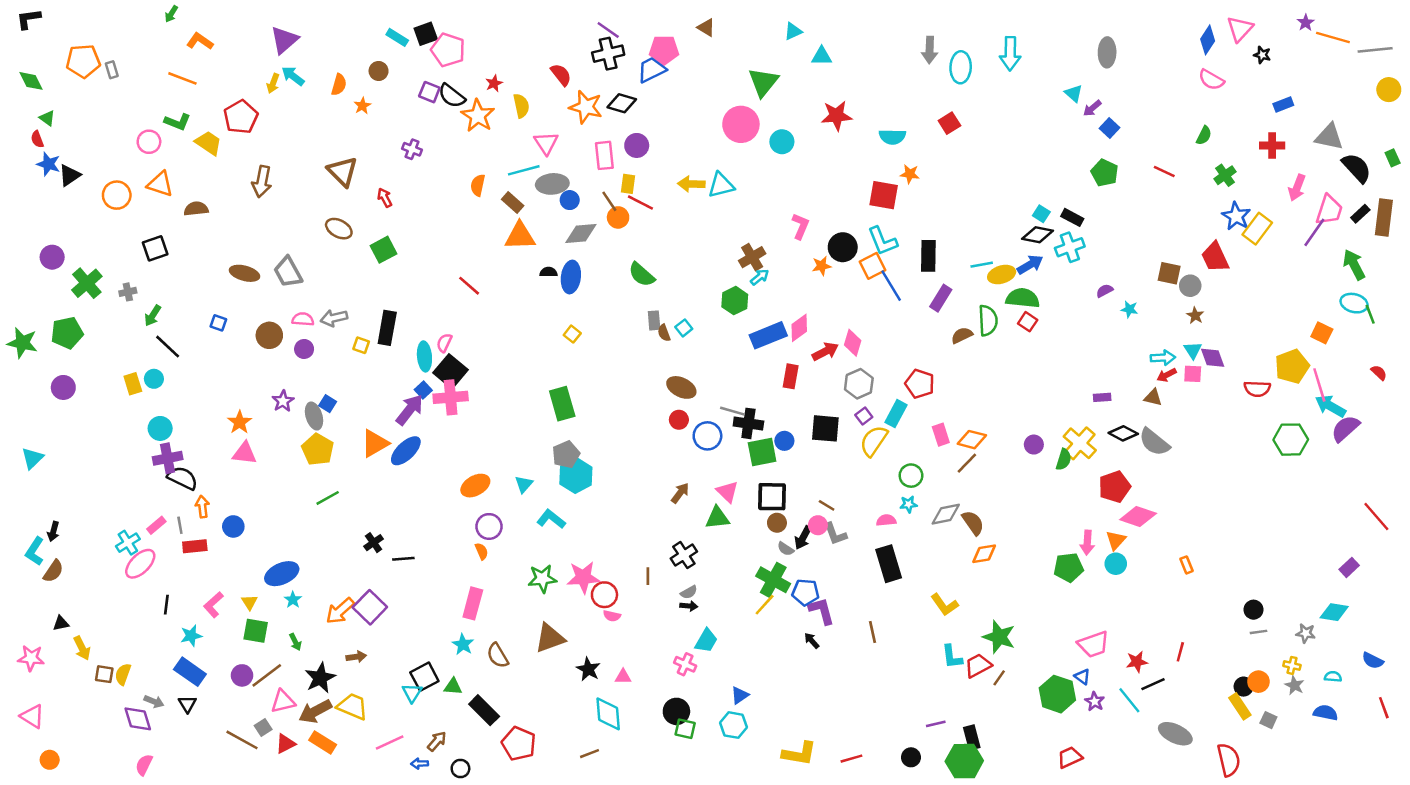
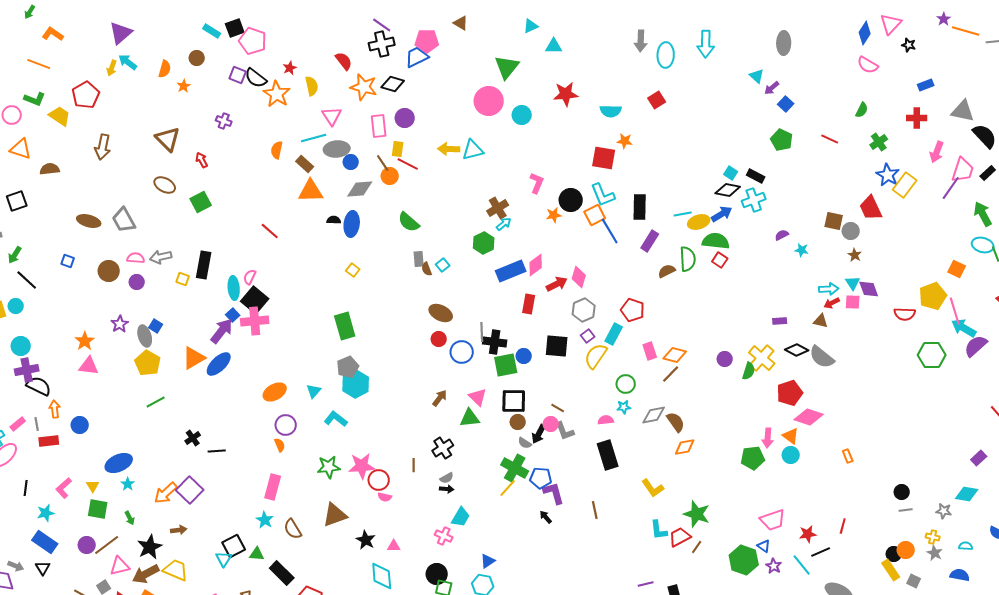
gray line: (732, 411) -> (482, 332), turned 72
orange triangle: (1116, 540) -> (791, 436), turned -36

